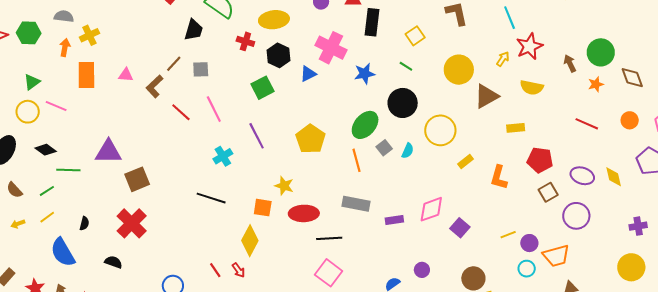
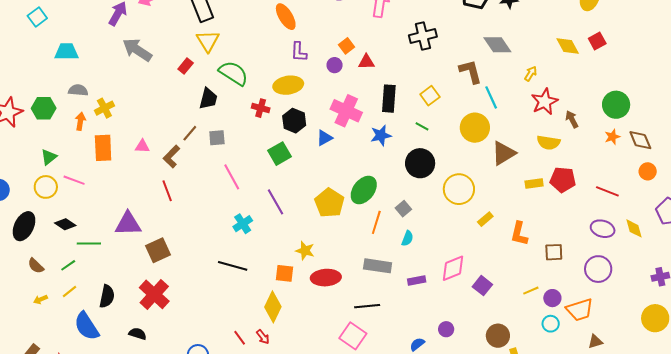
cyan line: (510, 18) -> (491, 97), moved
black rectangle: (372, 22) -> (389, 99), moved
yellow arrow: (503, 59) -> (531, 74), moved
brown arrow: (570, 63) -> (572, 119), moved
brown diamond: (632, 78) -> (640, 140), moved
red line: (181, 112) -> (167, 191), moved, turned 30
red line: (587, 124) -> (607, 191), moved
green ellipse: (365, 125) -> (364, 190), moved
cyan semicircle: (408, 151) -> (407, 238), moved
orange line: (356, 160) -> (376, 222), turned 35
red pentagon: (540, 160) -> (563, 180), moved
brown square: (548, 192) -> (554, 252), moved, turned 30
black semicircle: (84, 223) -> (107, 296), size x1.6
black line: (329, 238) -> (367, 306), moved

